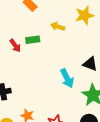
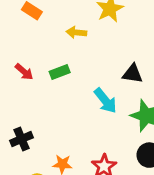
green rectangle: (33, 40) -> (60, 72), moved

